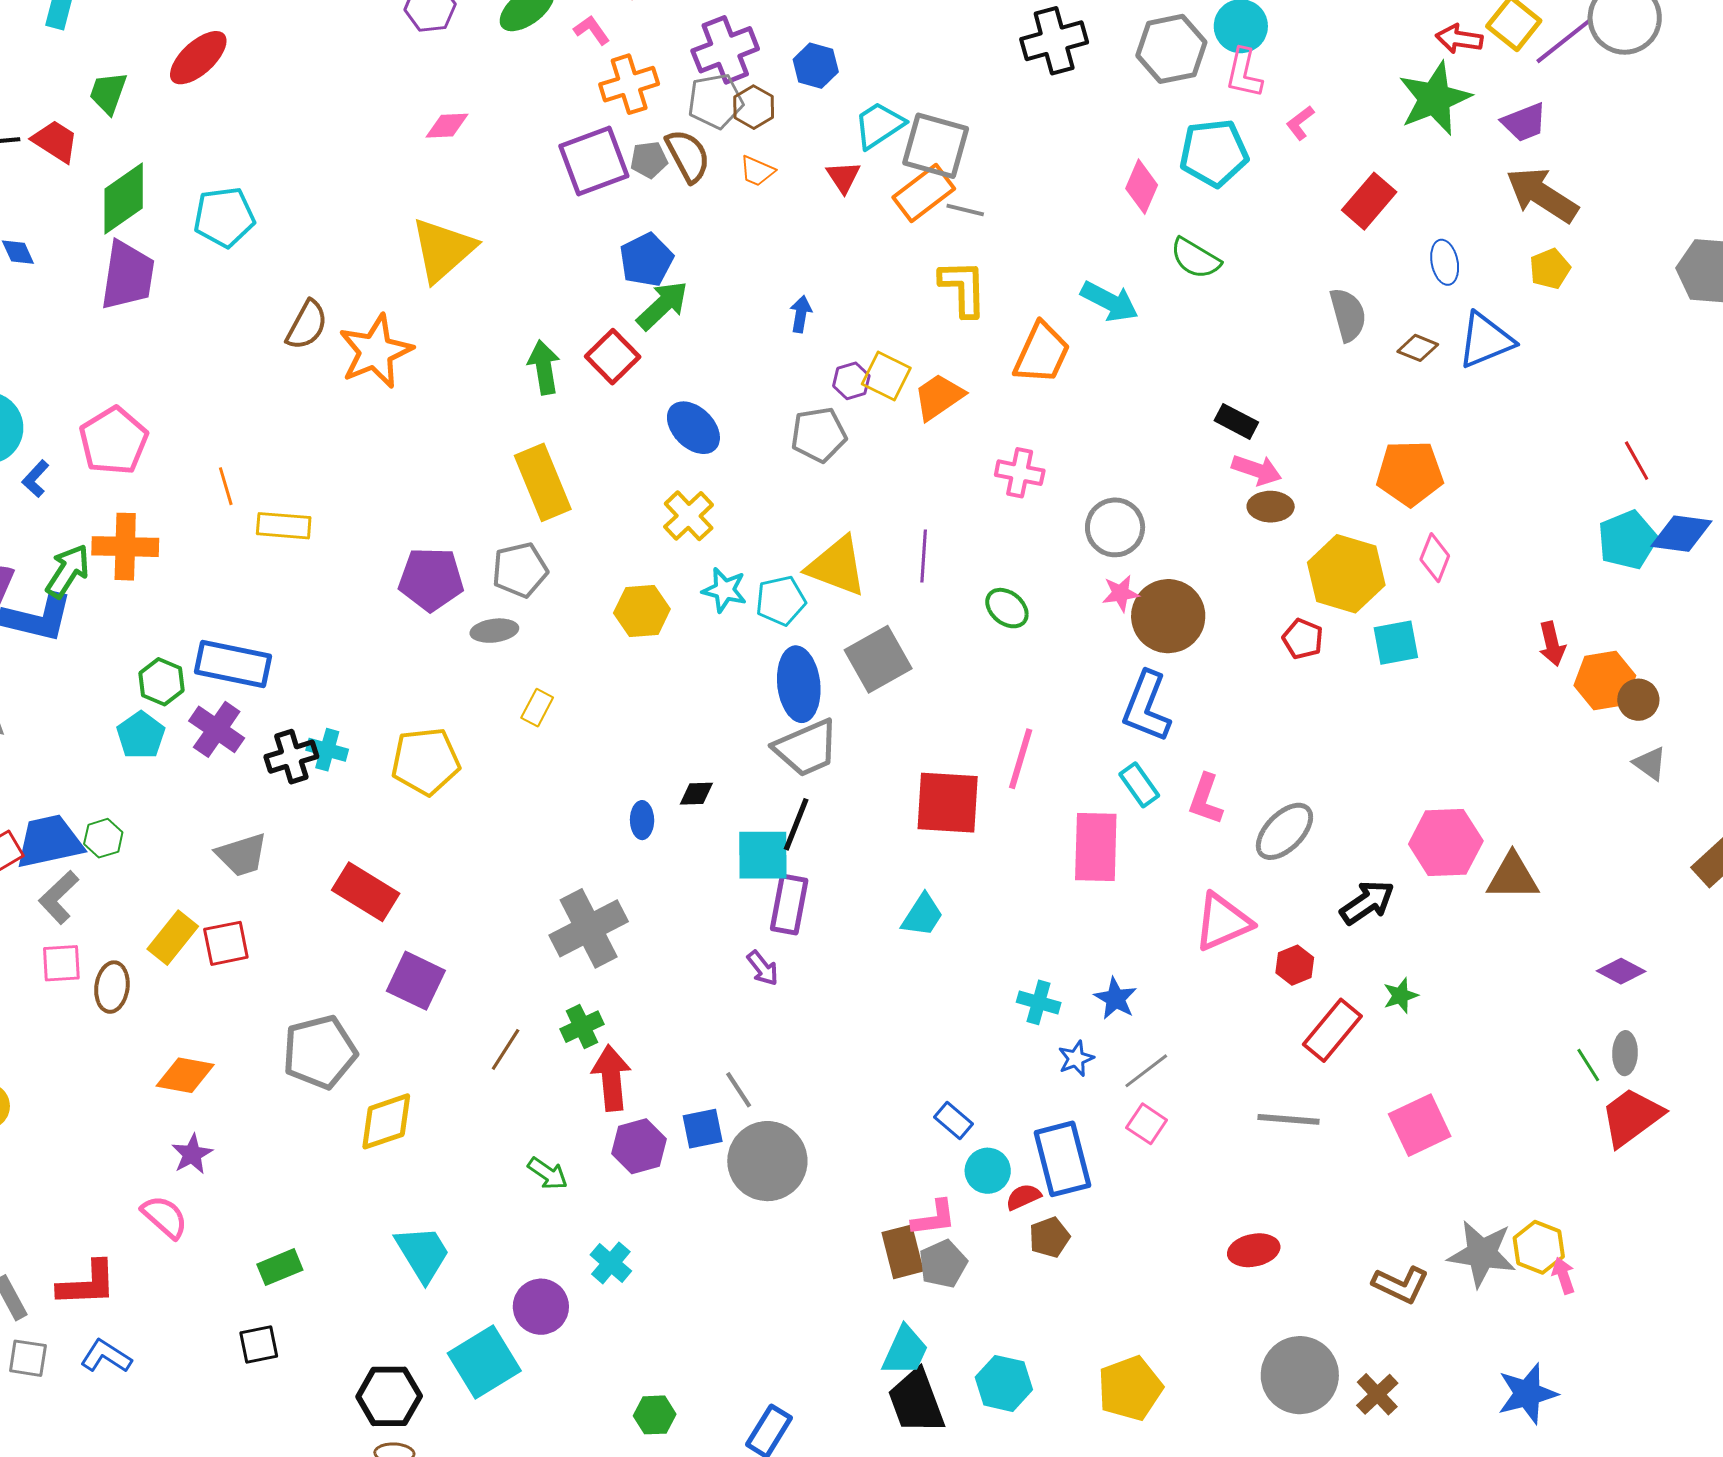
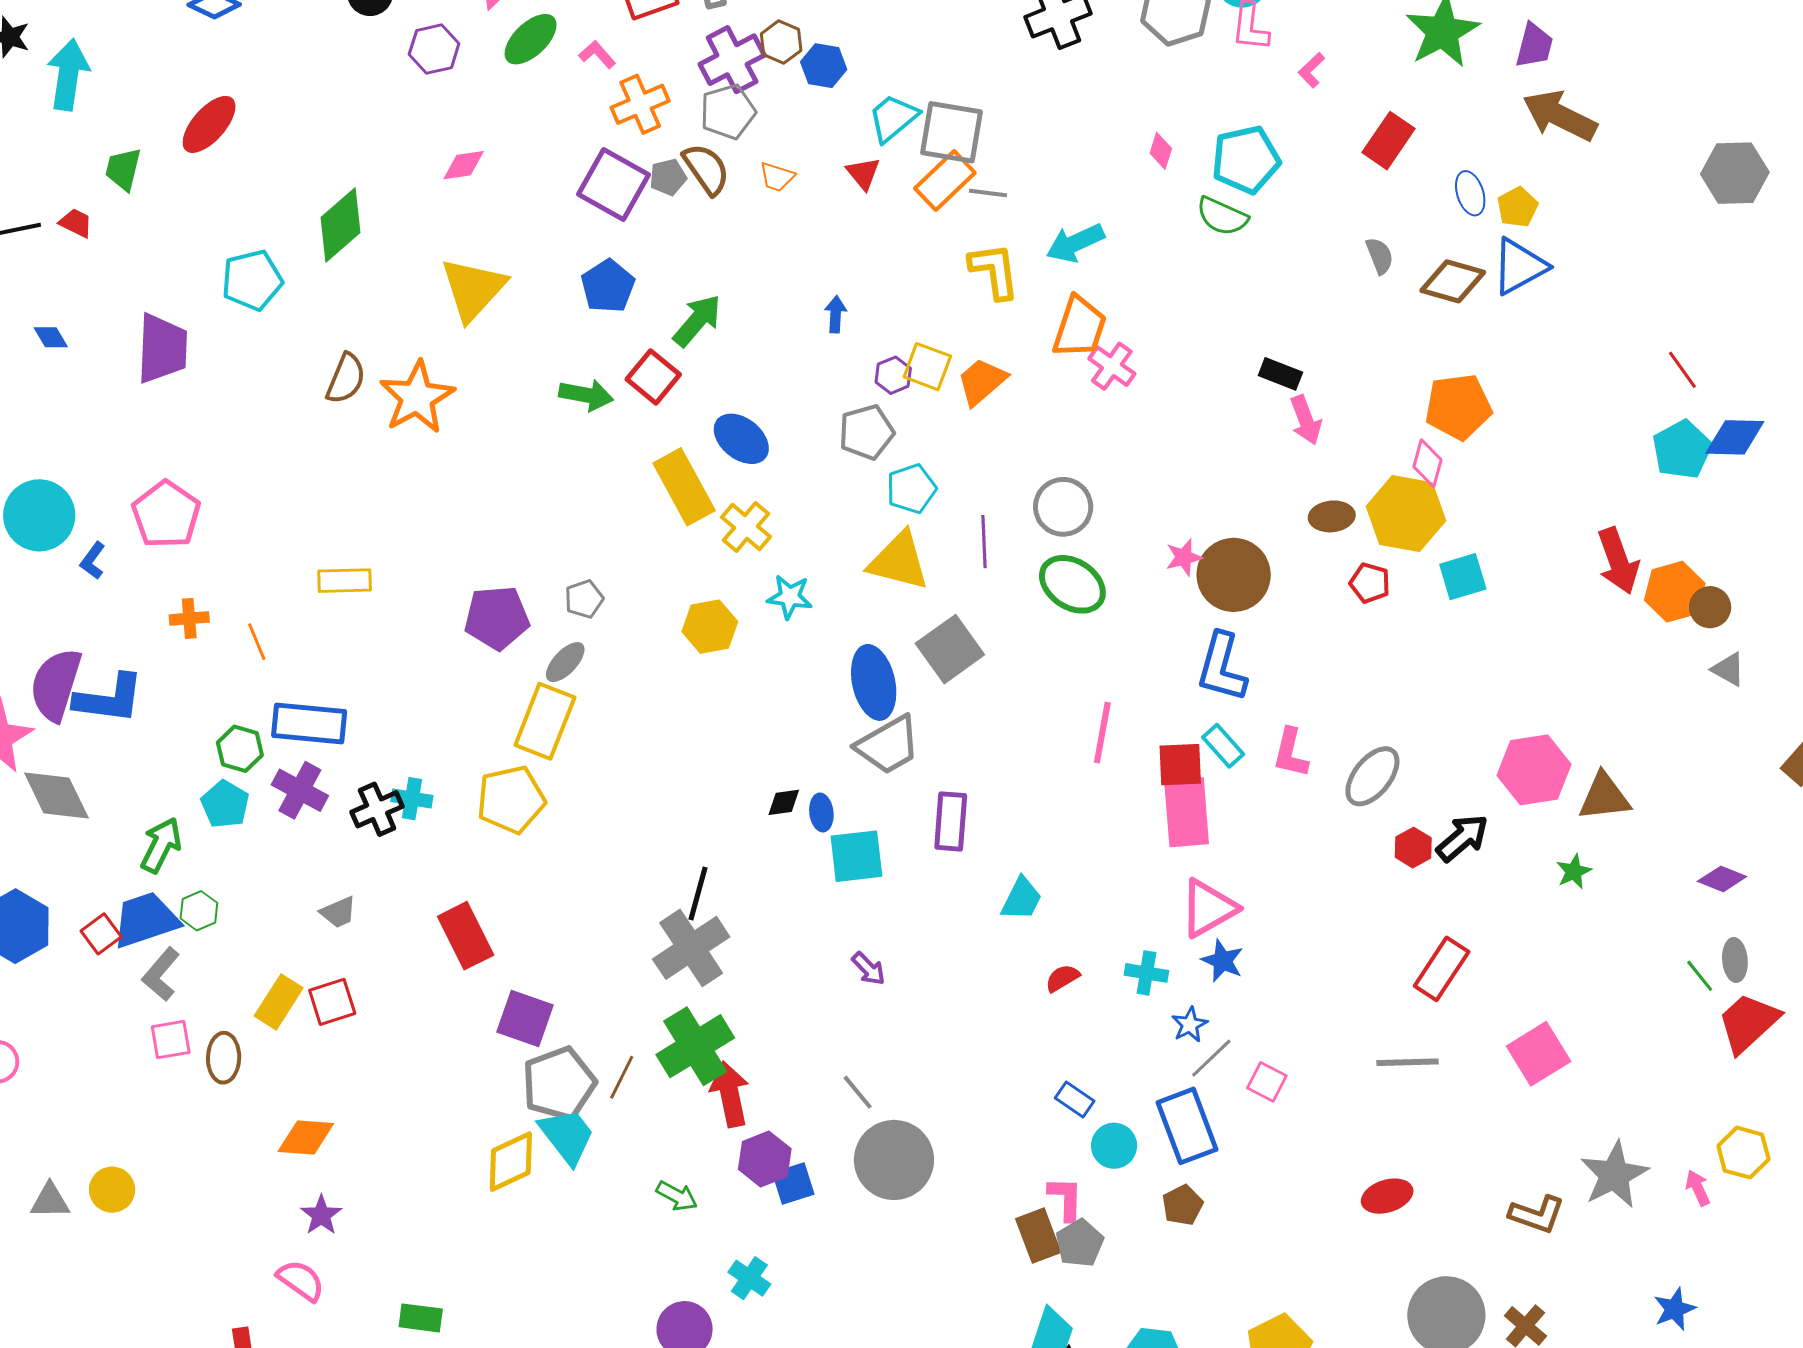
brown hexagon: (754, 107) -> (781, 42), moved
purple trapezoid: (1524, 122) -> (1534, 45), turned -48
red trapezoid: (55, 141) -> (76, 223), size x0.7
cyan pentagon: (1214, 153) -> (1246, 160), moved
purple square: (594, 161) -> (614, 184), turned -34
pink diamond: (1142, 187) -> (1161, 151), size x0.7
green diamond: (124, 199) -> (340, 225), moved
blue pentagon: (646, 260) -> (608, 286), moved
yellow pentagon: (1550, 269) -> (1517, 207), moved
cyan arrow: (1109, 301) -> (1075, 243), moved, turned 134
gray semicircle: (1348, 315) -> (1380, 256), size x0.7
brown diamond: (1418, 348) -> (1453, 281), size x1.6
green arrow: (544, 367) -> (586, 395), turned 116
pink arrow: (1257, 470) -> (1306, 420), turned 57
pink cross: (1020, 473) -> (1112, 366), moved, turned 30
yellow rectangle: (543, 482) -> (684, 487), moved
orange line: (226, 486) -> (257, 642), moved
brown ellipse: (1271, 507) -> (1332, 516), moved
gray circle: (1115, 527) -> (1063, 507), moved
orange cross: (125, 547) -> (189, 618), size x0.6
pink diamond: (1435, 558) -> (1428, 463), moved
gray pentagon: (520, 570) -> (584, 599), size x0.7
green arrow: (68, 571) -> (161, 845), moved
cyan pentagon: (781, 601) -> (911, 489), moved
green ellipse: (1007, 608) -> (1072, 584), size x1.5
gray ellipse: (494, 631) -> (565, 662), turned -33
red arrow: (1552, 644) -> (1618, 561), size x1.5
yellow rectangle: (537, 708) -> (545, 721), moved, size x2.0
red square: (948, 803) -> (1180, 765), moved, size x0.7
blue ellipse: (642, 820) -> (821, 813), moved
black line: (796, 824) -> (698, 894), moved
gray trapezoid: (242, 855) -> (338, 912), size x0.7
red rectangle: (366, 892) -> (466, 936), turned 38
purple rectangle: (789, 904) -> (951, 821), moved
pink triangle: (1223, 922) -> (1208, 908), moved
red hexagon: (1295, 965) -> (1413, 848), moved
green star: (1401, 996) -> (1574, 872), moved
green cross: (582, 1027) -> (695, 1046), size x1.8
gray pentagon: (320, 1052) -> (559, 1084), moved
gray line: (1146, 1071) -> (1211, 1058), moved
blue square: (703, 1129) -> (793, 1183), moved
red semicircle: (1023, 1197) -> (1062, 978), moved
pink L-shape: (934, 1218) -> (1066, 1199), turned -75
yellow hexagon: (1539, 1247) -> (1743, 1153), moved
cyan trapezoid: (423, 1254) -> (567, 1136), moved
gray star: (1482, 1254) -> (1614, 1175), turned -30
green rectangle: (280, 1267) -> (421, 1318), turned 36
blue star: (1527, 1394) -> (1675, 1309), size x0.7

